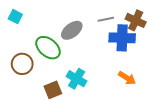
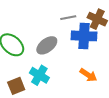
gray ellipse: (72, 30) -> (47, 45), moved

